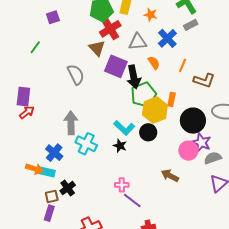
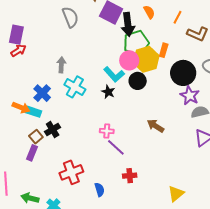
gray arrow: (71, 123) -> (61, 65), size x0.7
pink circle: (188, 151) -> (129, 60), moved
brown square: (52, 196) -> (36, 137), turned -32

